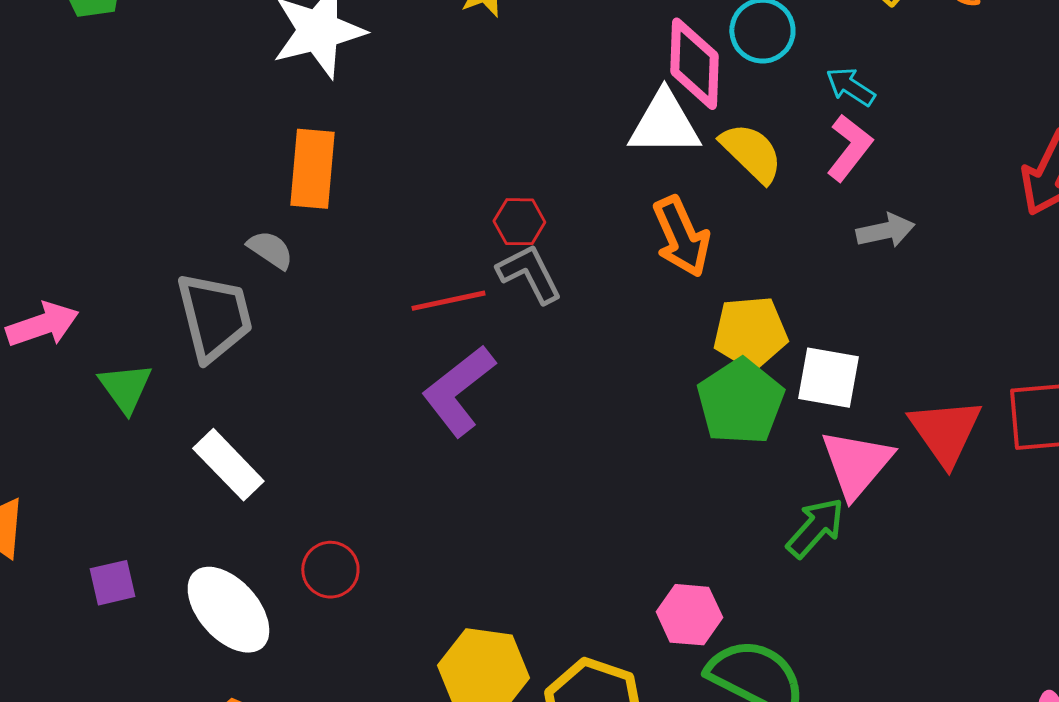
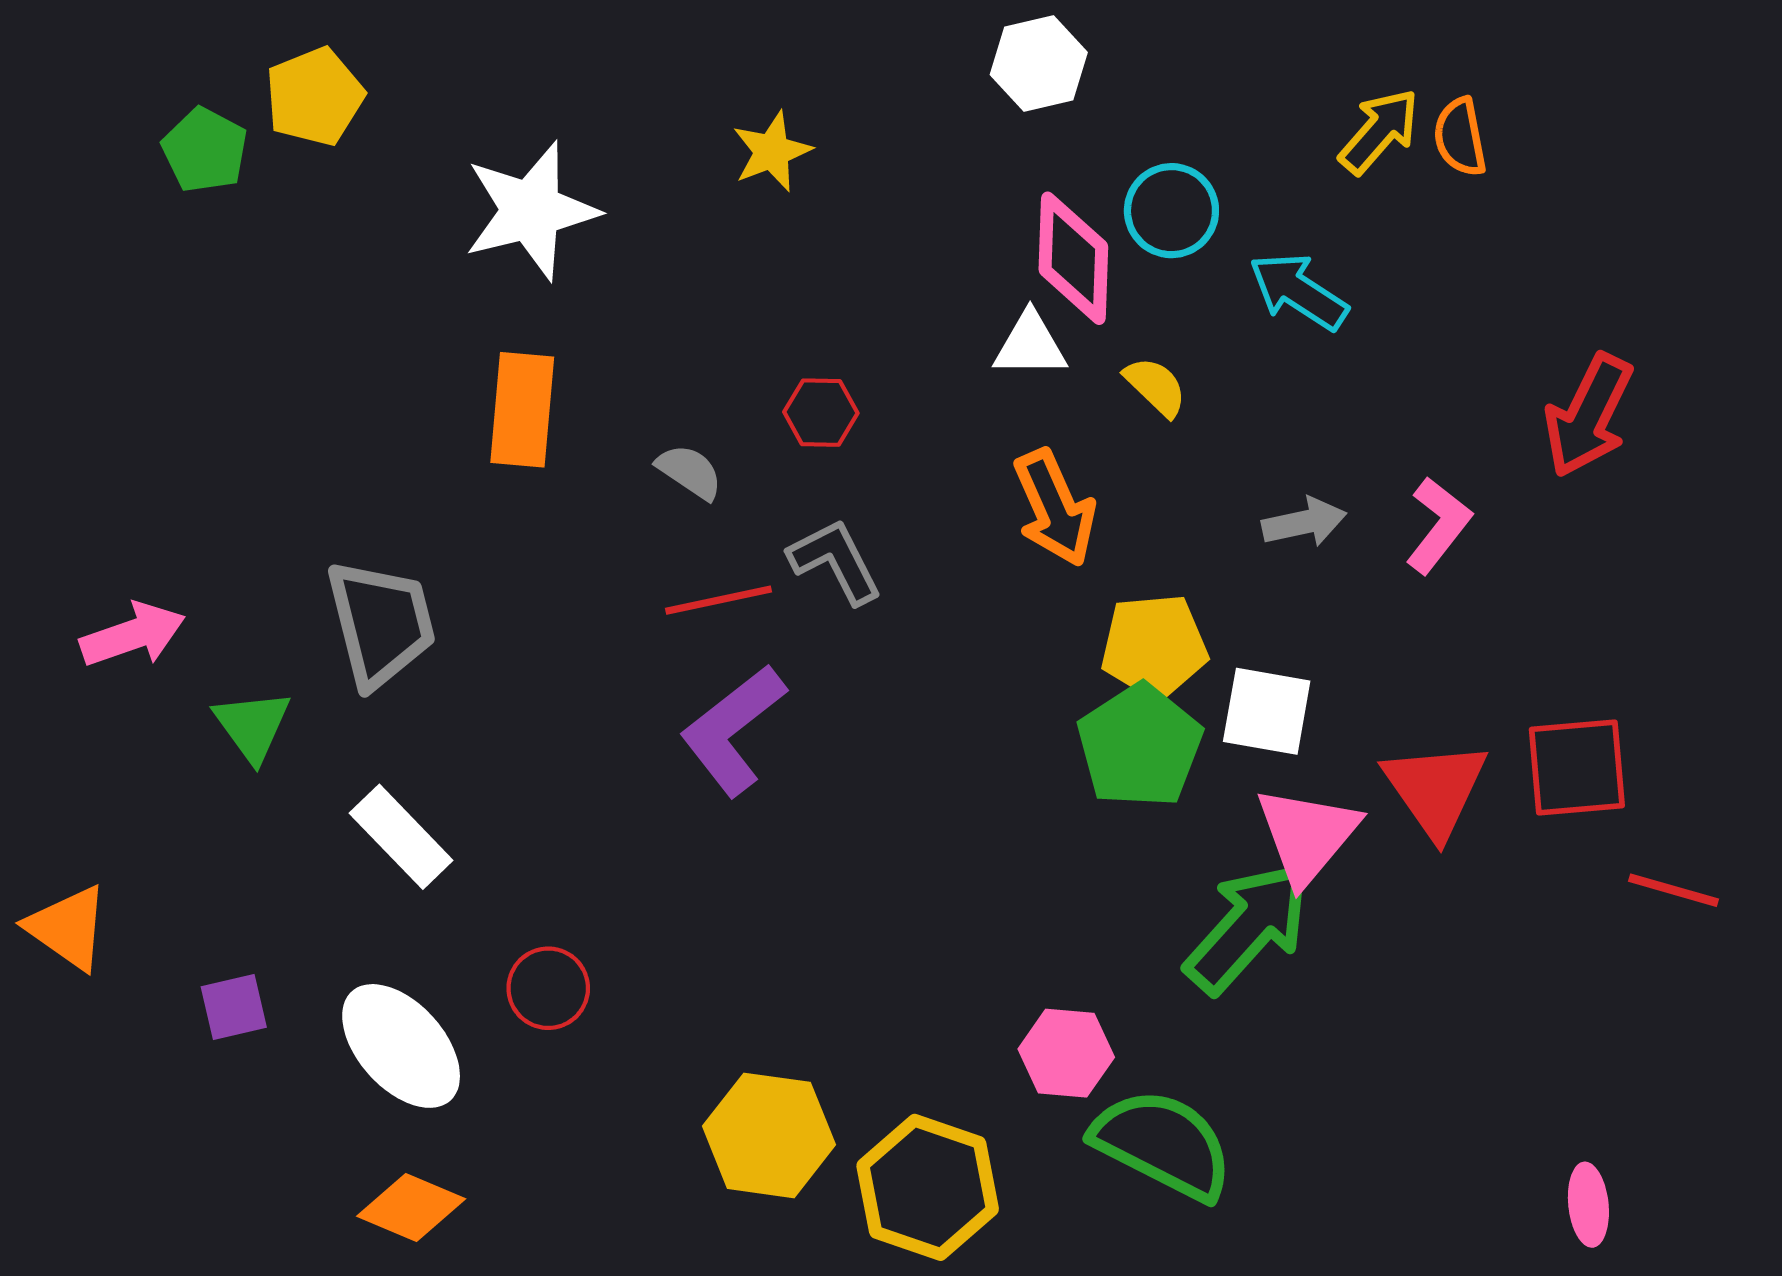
cyan arrow: (850, 87) -> (1298, 291), size x1.4
white triangle: (664, 124) -> (1030, 345), size x0.7
pink L-shape: (849, 148) -> (1438, 525), moved
yellow semicircle: (751, 153) -> (1156, 387), size x0.7
red hexagon: (519, 222) -> (821, 413), moved
gray arrow: (885, 231) -> (1304, 522), moved
gray semicircle: (270, 250) -> (690, 472), moved
green arrow: (815, 528) -> (1248, 928), size x1.5

